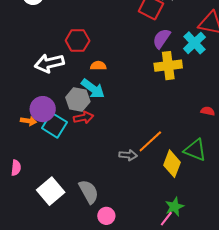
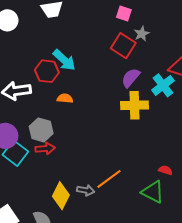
cyan arrow: (93, 89) -> (64, 60), moved
red semicircle: (208, 111) -> (165, 170), moved
yellow diamond: (172, 164) -> (61, 196), moved

